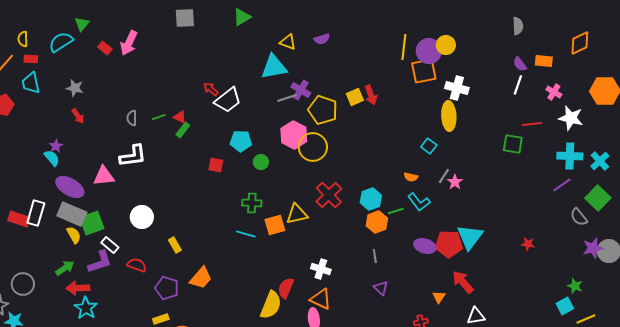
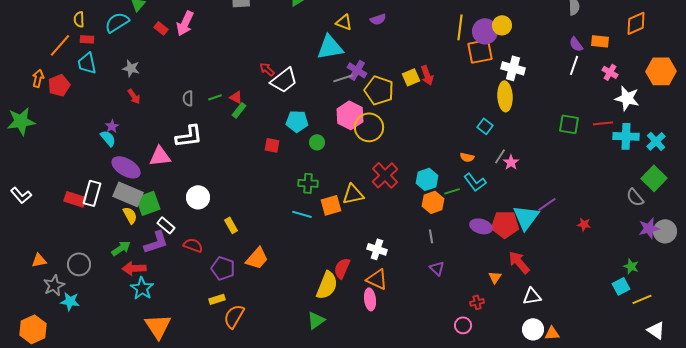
red line: (532, 124) -> (603, 123), moved
purple line: (562, 185) -> (547, 204), moved

